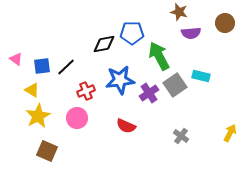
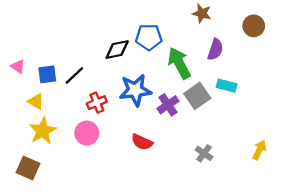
purple semicircle: (191, 33) -> (215, 50), moved, turned -66
brown square: (47, 151) -> (28, 168), moved

